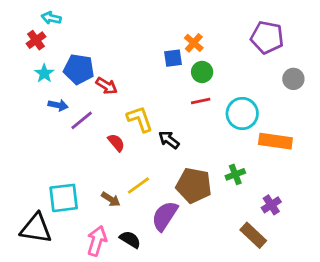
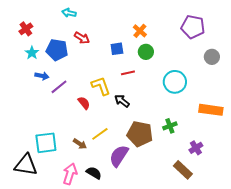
cyan arrow: (51, 18) -> (69, 13), moved
blue square: (173, 58) -> (117, 49), moved
red arrow: (107, 86) -> (82, 38), moved
red line: (201, 101) -> (128, 73), moved
orange rectangle: (275, 141) -> (211, 110), moved

